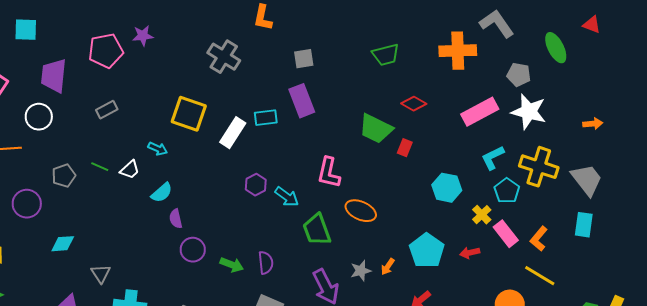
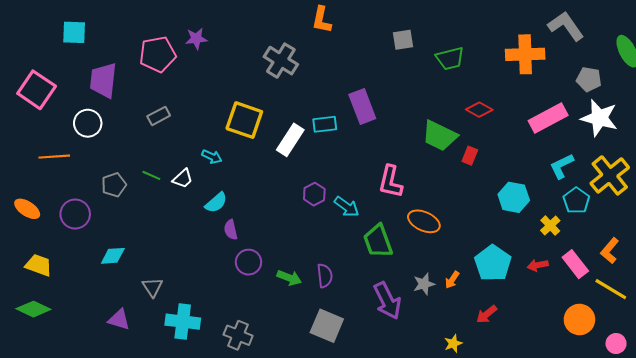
gray square: (304, 59) -> (403, 40), moved
yellow cross: (539, 167) -> (610, 175), turned 33
pink rectangle: (506, 234) -> (575, 264), moved

